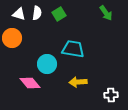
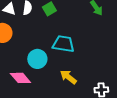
yellow arrow: (78, 82) -> (68, 77), turned 42

